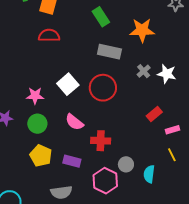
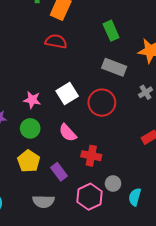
purple rectangle: (72, 161) -> (59, 172), turned 30

